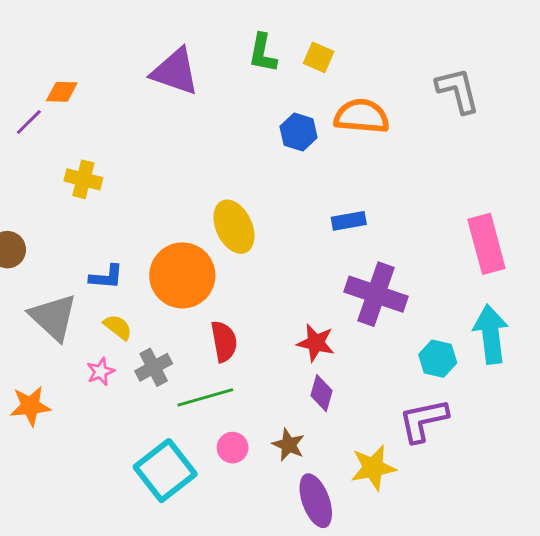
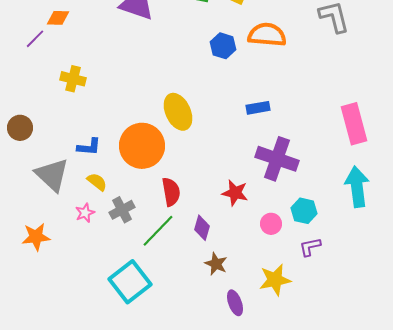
cyan hexagon: (438, 359) -> (304, 211), moved
purple diamond: (321, 393) -> (202, 228), moved
green line: (205, 397) -> (158, 231), turned -30
purple L-shape: (423, 420) -> (310, 247), size x0.6
pink circle: (233, 448) -> (271, 224), moved
purple ellipse: (316, 501) -> (235, 303), size x0.7

